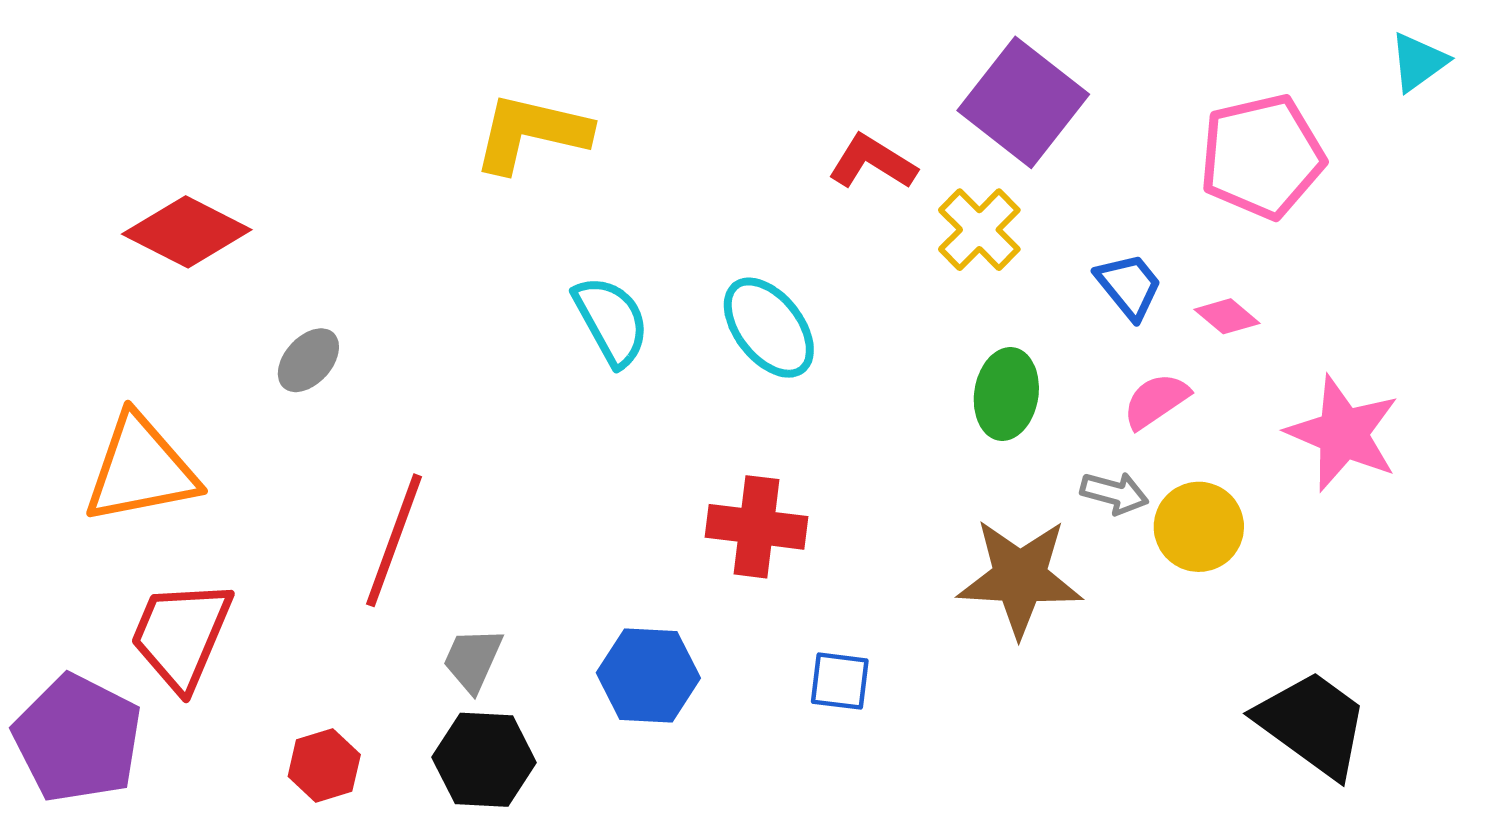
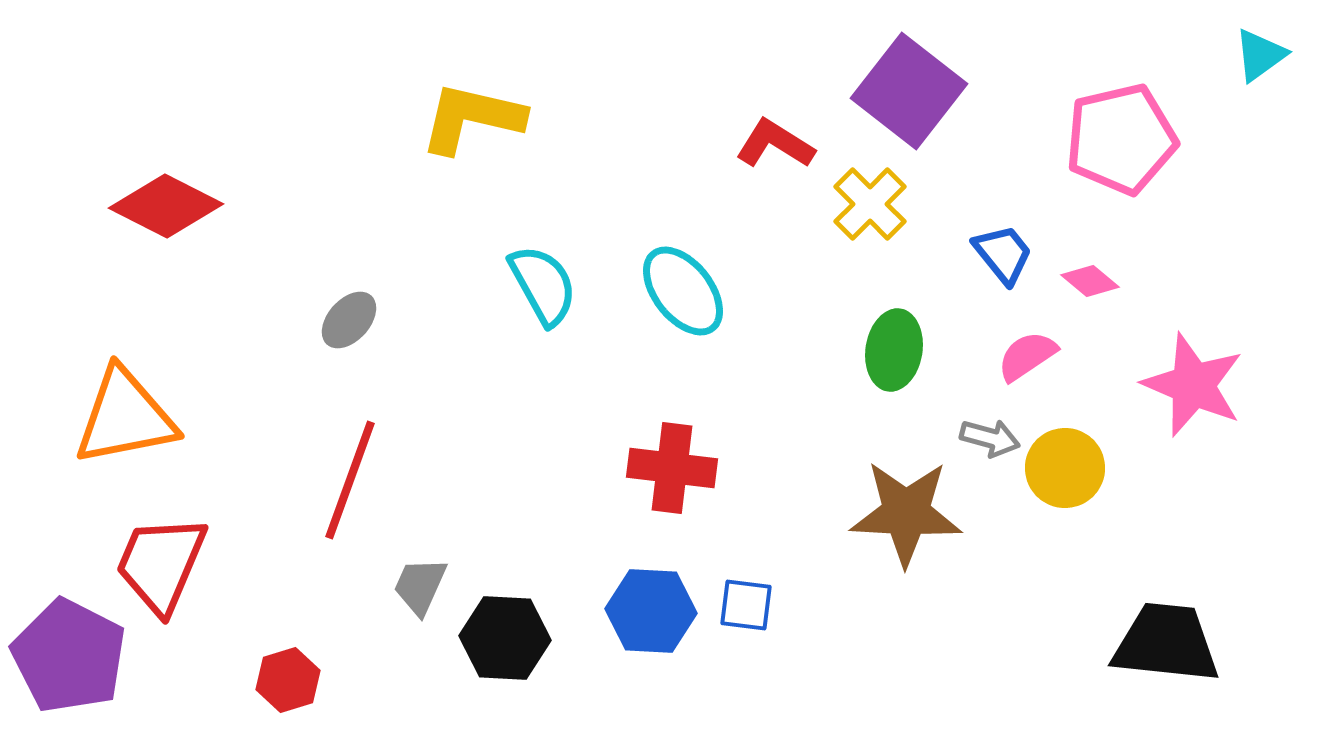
gray ellipse: (308, 360) -> (349, 320), moved
blue hexagon: (648, 675) -> (651, 611), moved
black trapezoid: (1313, 724) -> (1166, 643), turned -30
black hexagon: (484, 760) -> (505, 638), moved

